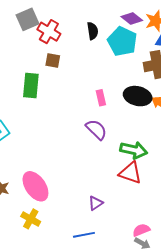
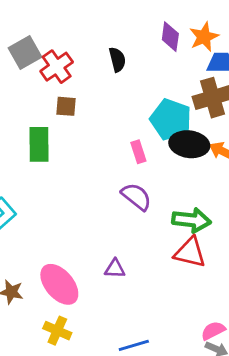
purple diamond: (132, 18) -> (170, 37), turned 65
red cross: (49, 32) -> (57, 67), turned 30
cyan pentagon: (122, 41) -> (171, 120), moved
purple triangle: (96, 203) -> (115, 269), moved, turned 42

